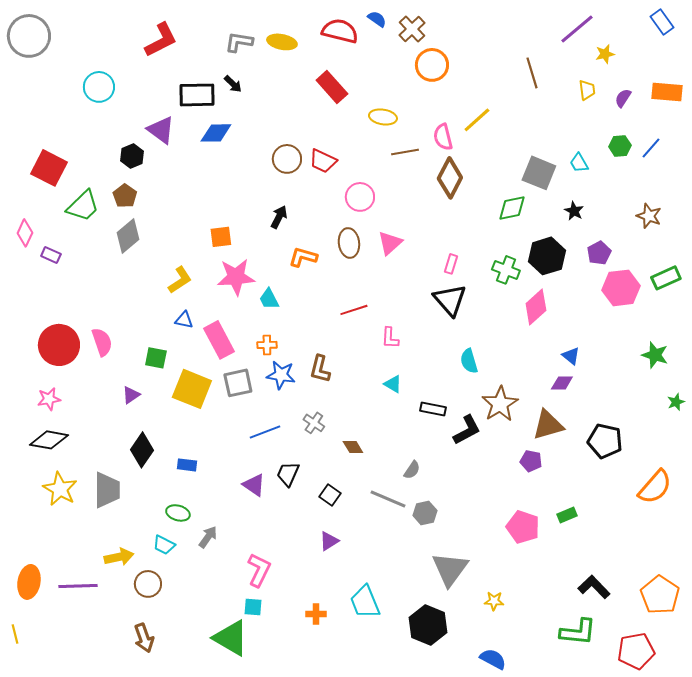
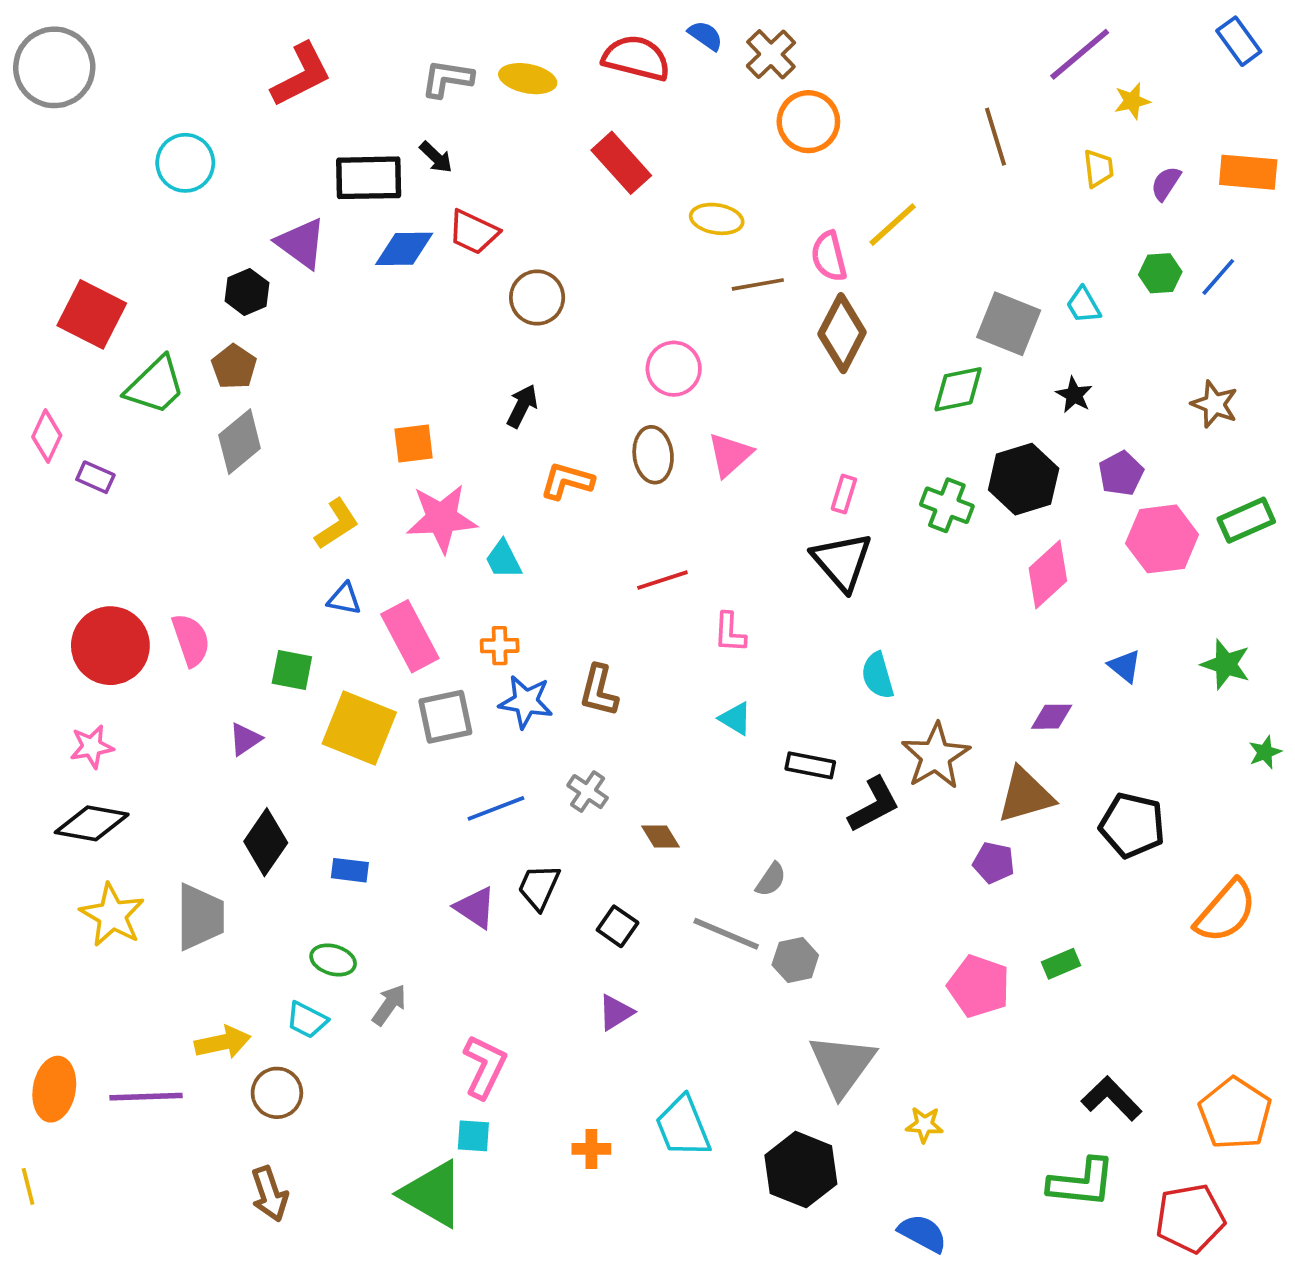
red trapezoid: (323, 161) -> (473, 232), moved
pink diamond: (536, 307) -> (1048, 574), moved
blue triangle: (571, 356) -> (1125, 666), moved

